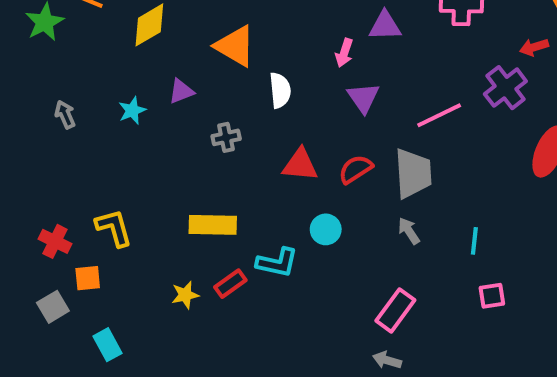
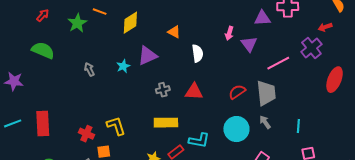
purple triangle: (385, 26) -> (262, 18), moved
orange triangle: (235, 46) -> (174, 32), size x0.6
purple triangle: (181, 91) -> (148, 56), size x1.5
purple triangle: (363, 98) -> (249, 44), moved
gray cross: (226, 137) -> (163, 90), moved
red triangle: (300, 165) -> (194, 92), moved
cyan circle: (326, 229) -> (236, 129), moved, size x1.6

